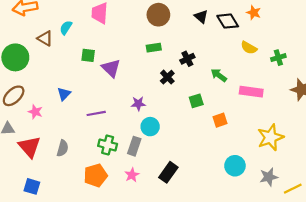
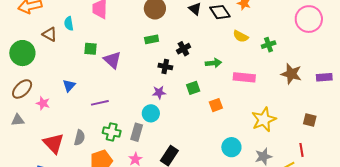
cyan semicircle: (66, 28) -> (69, 23), turned -40
green arrow: (219, 75) -> (213, 63), turned 140
black cross: (167, 77) -> (165, 67), turned -32
purple star: (138, 104) -> (159, 92), moved
red triangle: (29, 147) -> (53, 143), moved
gray semicircle: (63, 148) -> (80, 138), moved

